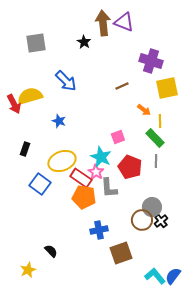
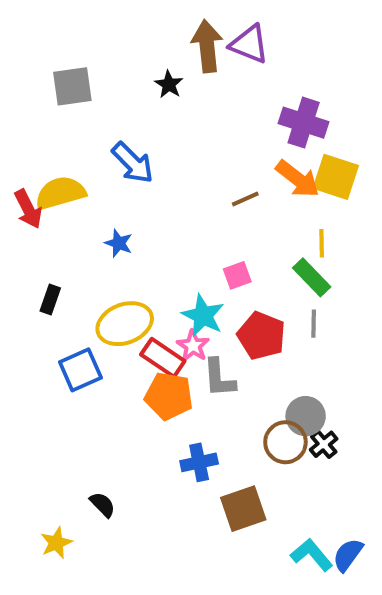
brown line: (122, 86) -> (245, 199), moved
yellow square: (167, 88) -> (336, 177), turned 30
orange arrow: (144, 110) -> (298, 179), moved, size x1.6
blue square: (40, 184) -> (80, 370), turned 30

